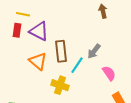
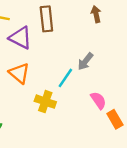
brown rectangle: (61, 51) -> (46, 19), moved
pink semicircle: (109, 73) -> (98, 100), moved

